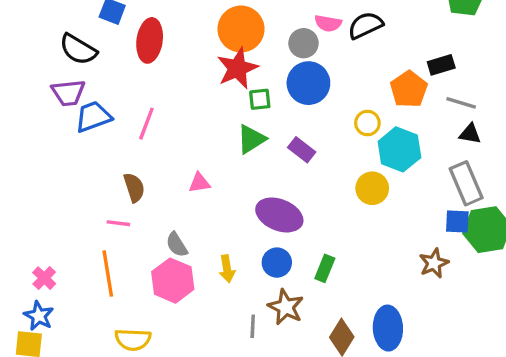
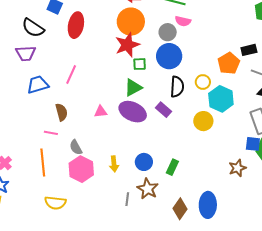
black semicircle: (365, 25) -> (177, 87), moved, turned 115
blue trapezoid: (93, 117) -> (38, 85), moved
purple rectangle: (302, 150) -> (164, 110), moved
purple ellipse: (279, 215) -> (133, 112), moved
gray semicircle: (177, 245) -> (76, 147), moved

